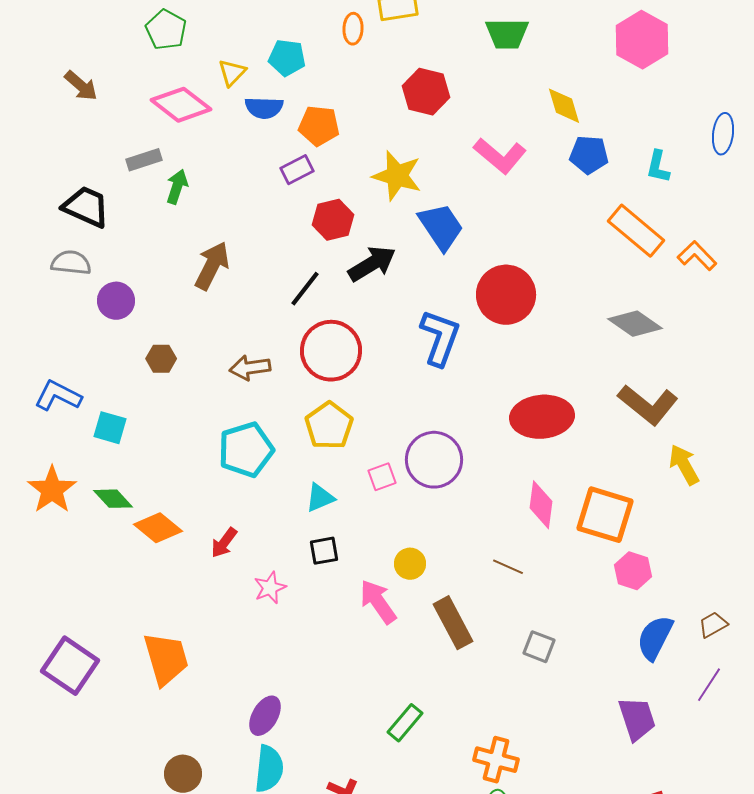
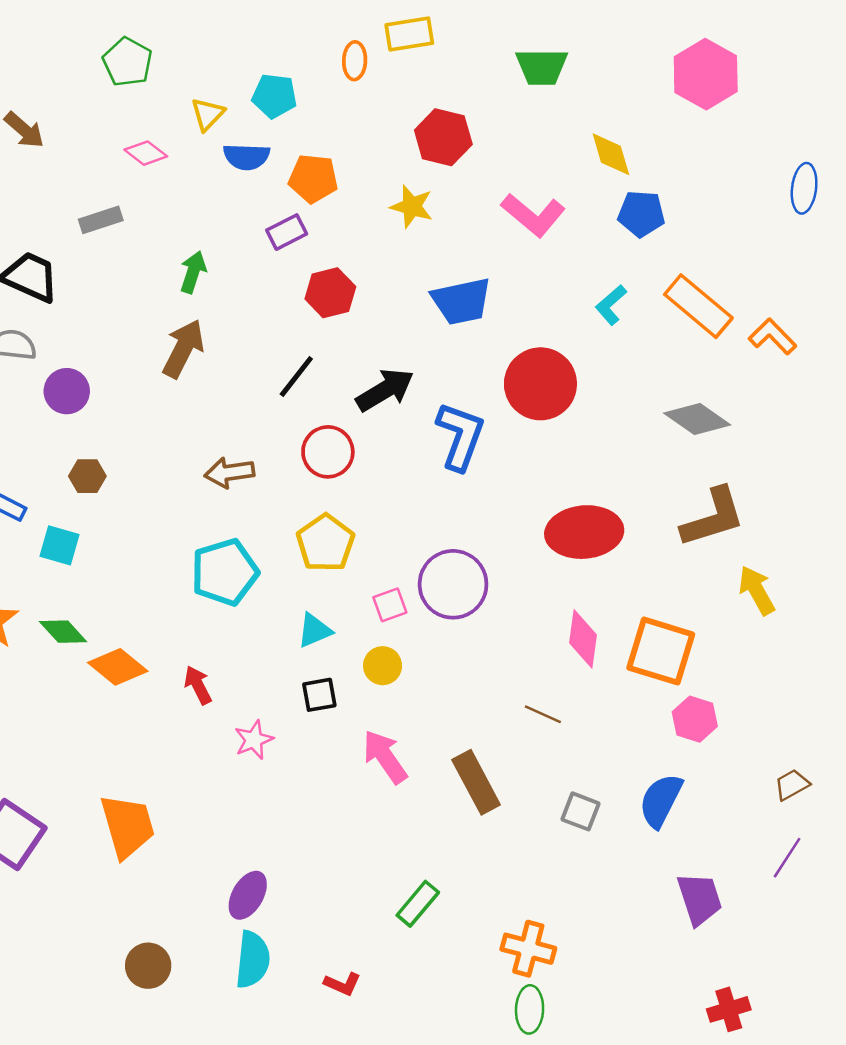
pink diamond: (181, 105) -> (146, 153), size x0.6
cyan L-shape: (658, 167) -> (611, 305), moved, turned 36
yellow star: (397, 176) -> (412, 206), moved, size x0.7
green arrow: (177, 187) -> (193, 272), moved
blue trapezoid: (441, 227) -> (462, 301), turned 112
black arrow: (372, 264) -> (385, 390), moved
red circle: (331, 351) -> (328, 452), size x0.7
brown hexagon: (161, 359) -> (87, 476), moved
brown L-shape: (648, 405) -> (713, 517), turned -56
red arrow: (224, 543) -> (198, 685), turned 116
yellow circle: (410, 564) -> (383, 666), moved
blue semicircle: (655, 638) -> (661, 800), moved

